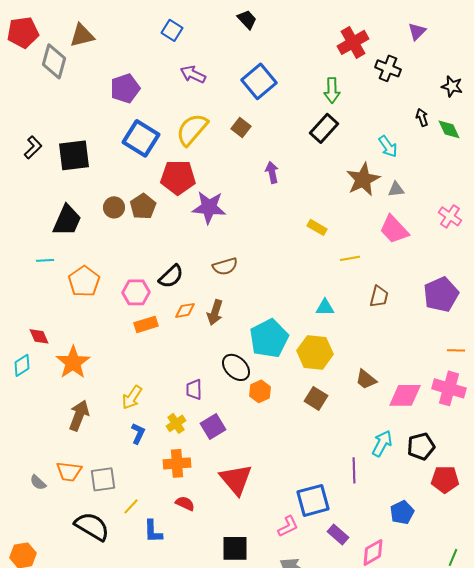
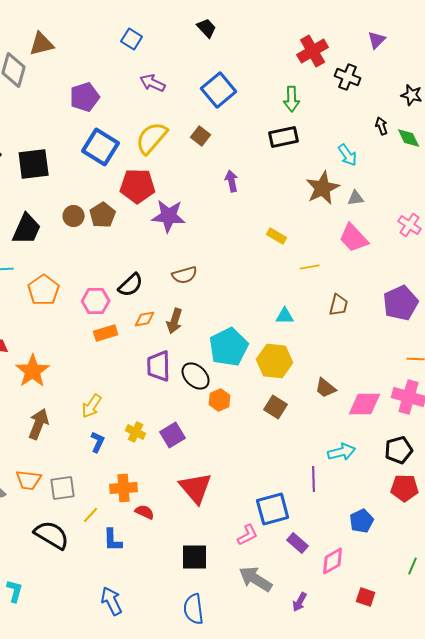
black rectangle: (324, 128) -> (284, 137), turned 36
purple trapezoid: (194, 389) -> (159, 366), moved, size x1.5
yellow cross: (176, 423) -> (136, 432), turned -30
cyan arrow: (382, 443) -> (342, 452), turned 48
black pentagon: (421, 446) -> (399, 450), moved
orange cross: (177, 463) -> (124, 488), moved

